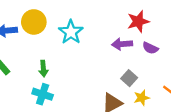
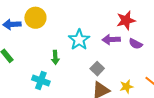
cyan star: (71, 32) -> (79, 40), moved
green arrow: (43, 69) -> (55, 57), moved
gray square: (129, 78) -> (97, 69), moved

